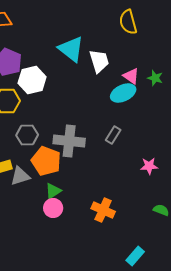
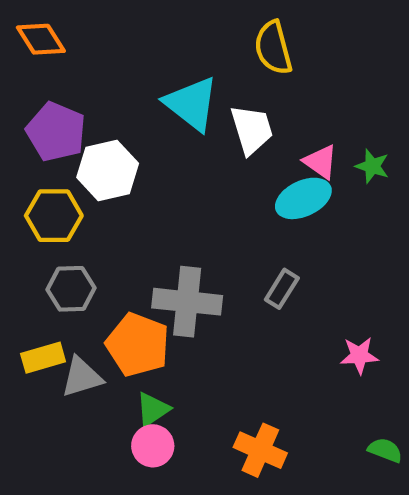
yellow semicircle: (128, 22) -> (273, 48), moved
gray hexagon: (27, 135) -> (71, 289), moved

